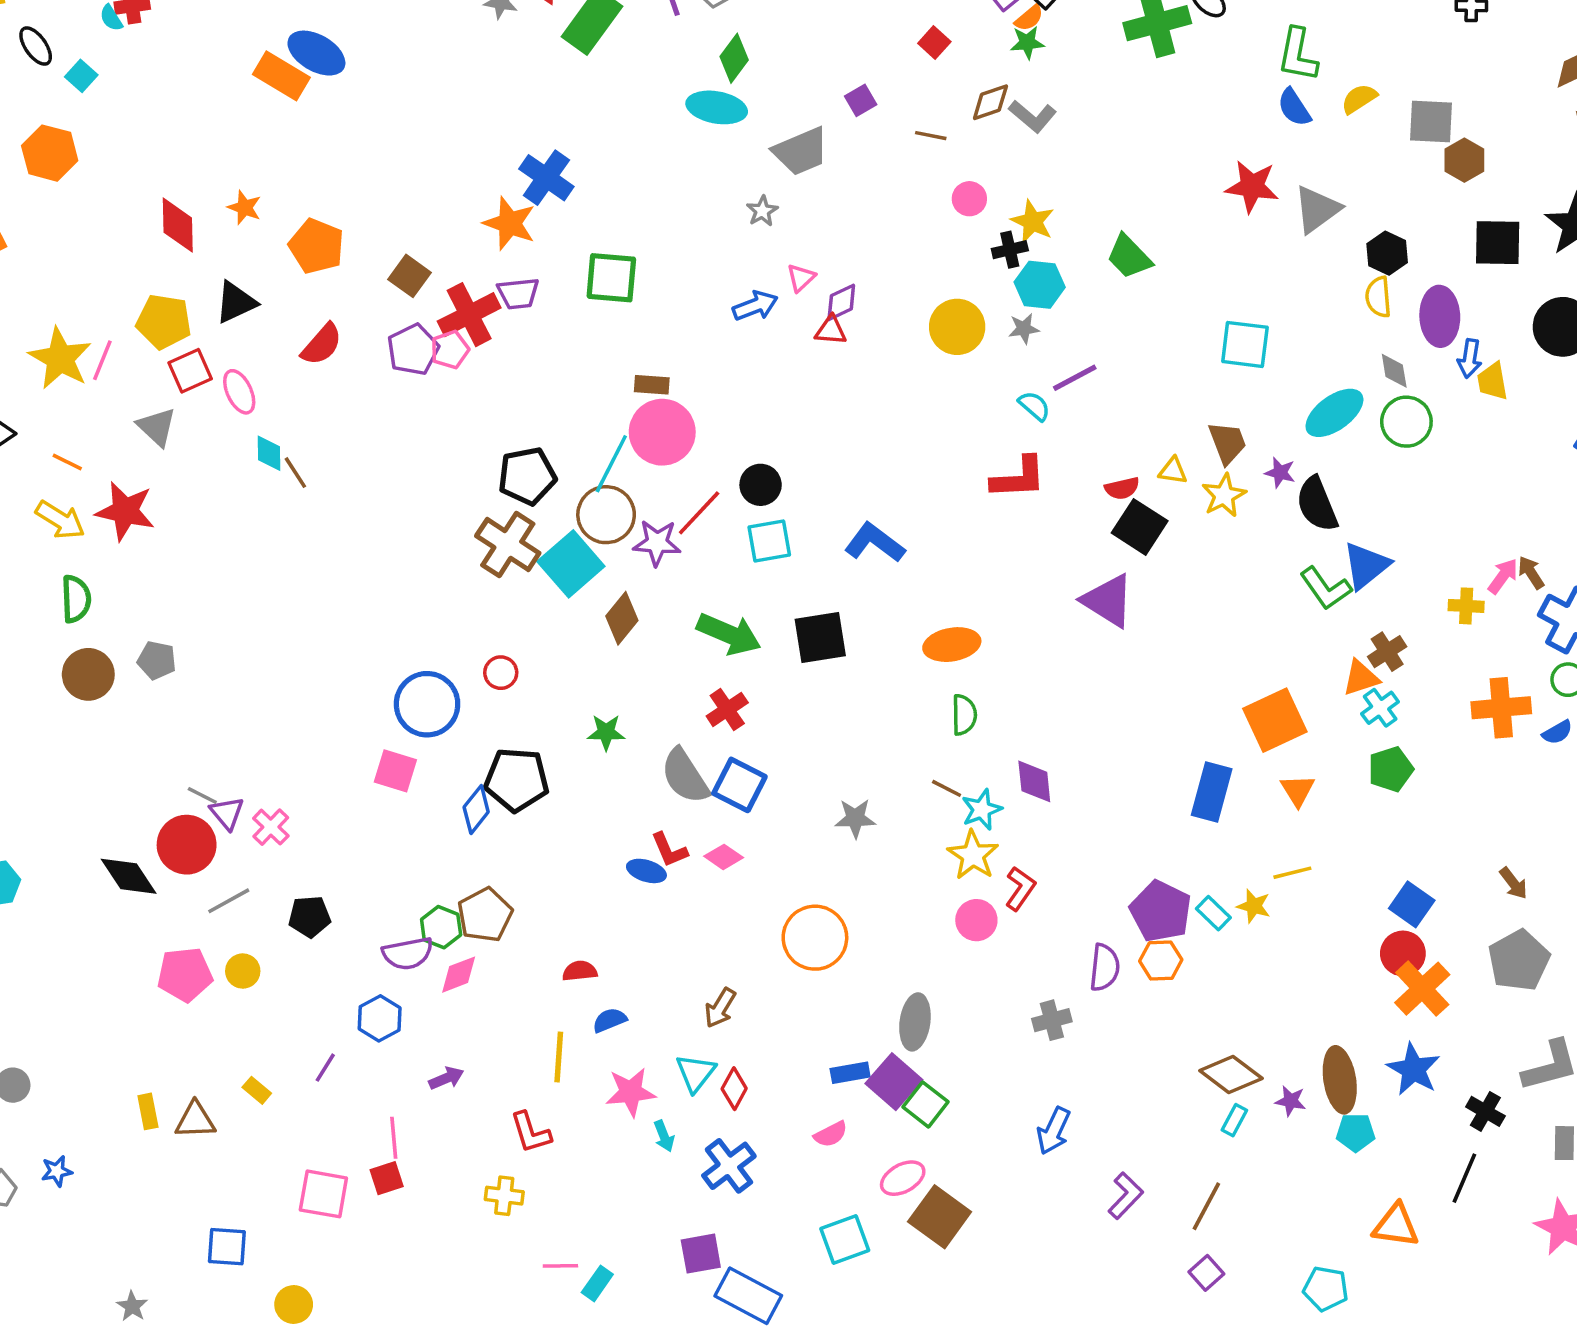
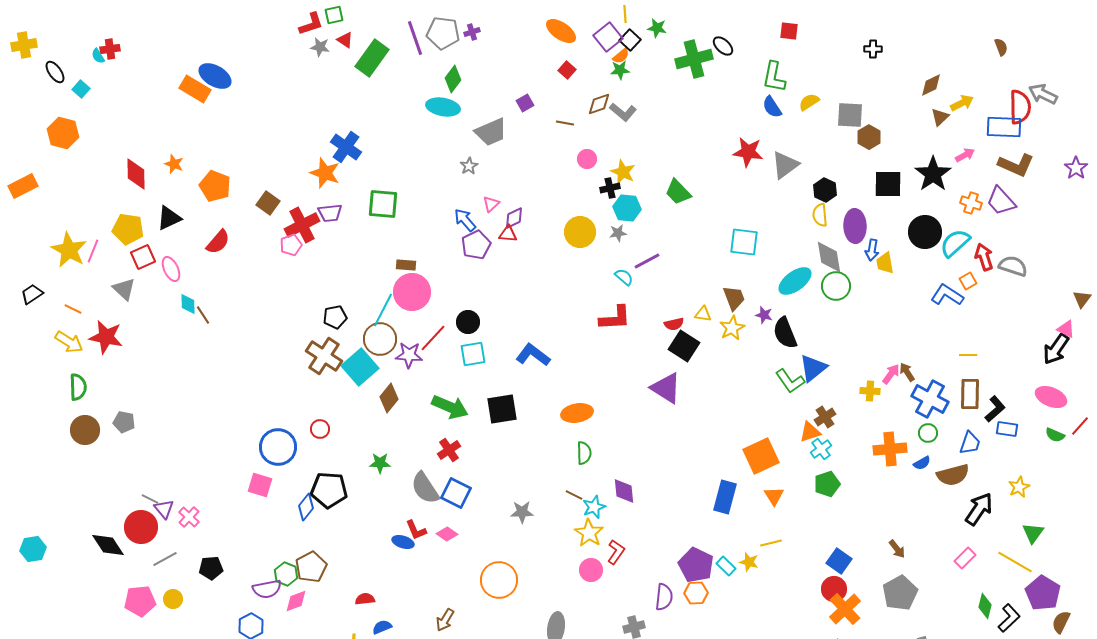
blue arrow: (755, 306) -> (465, 220), turned -110
purple pentagon: (413, 350) -> (476, 245), moved
gray diamond: (1394, 371) -> (829, 257), size x1.6
black pentagon: (527, 476) -> (335, 317), size x0.7

